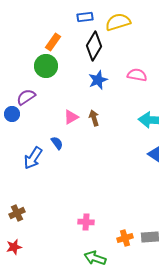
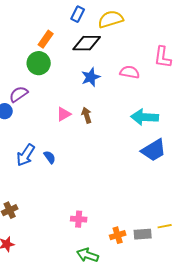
blue rectangle: (85, 17) -> (78, 14), turned -56
black diamond: (94, 46) -> (87, 43), turned 60
blue semicircle: (57, 143) -> (50, 157), moved

